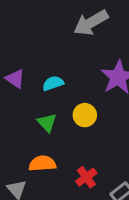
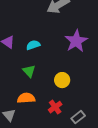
yellow circle: (85, 115) -> (62, 80), moved

